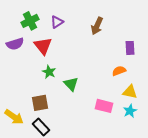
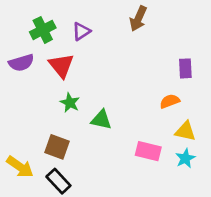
brown arrow: (97, 26) -> (138, 19), moved
green triangle: (71, 84) -> (101, 120), turned -35
brown square: (40, 103) -> (57, 147), turned 30

